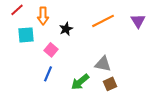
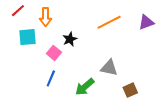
purple triangle: (138, 21) -> (146, 22), turned 42
black star: (66, 29) -> (70, 39), moved
brown square: (110, 84) -> (130, 90), moved

